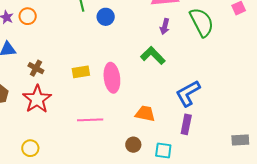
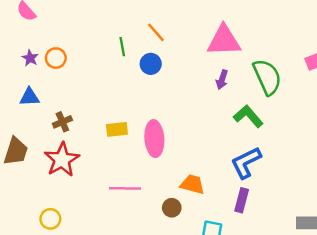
green L-shape: (153, 56) -> (248, 116), moved
brown cross: (36, 68) -> (62, 122), turned 35
brown circle: (133, 145) -> (172, 208), moved

